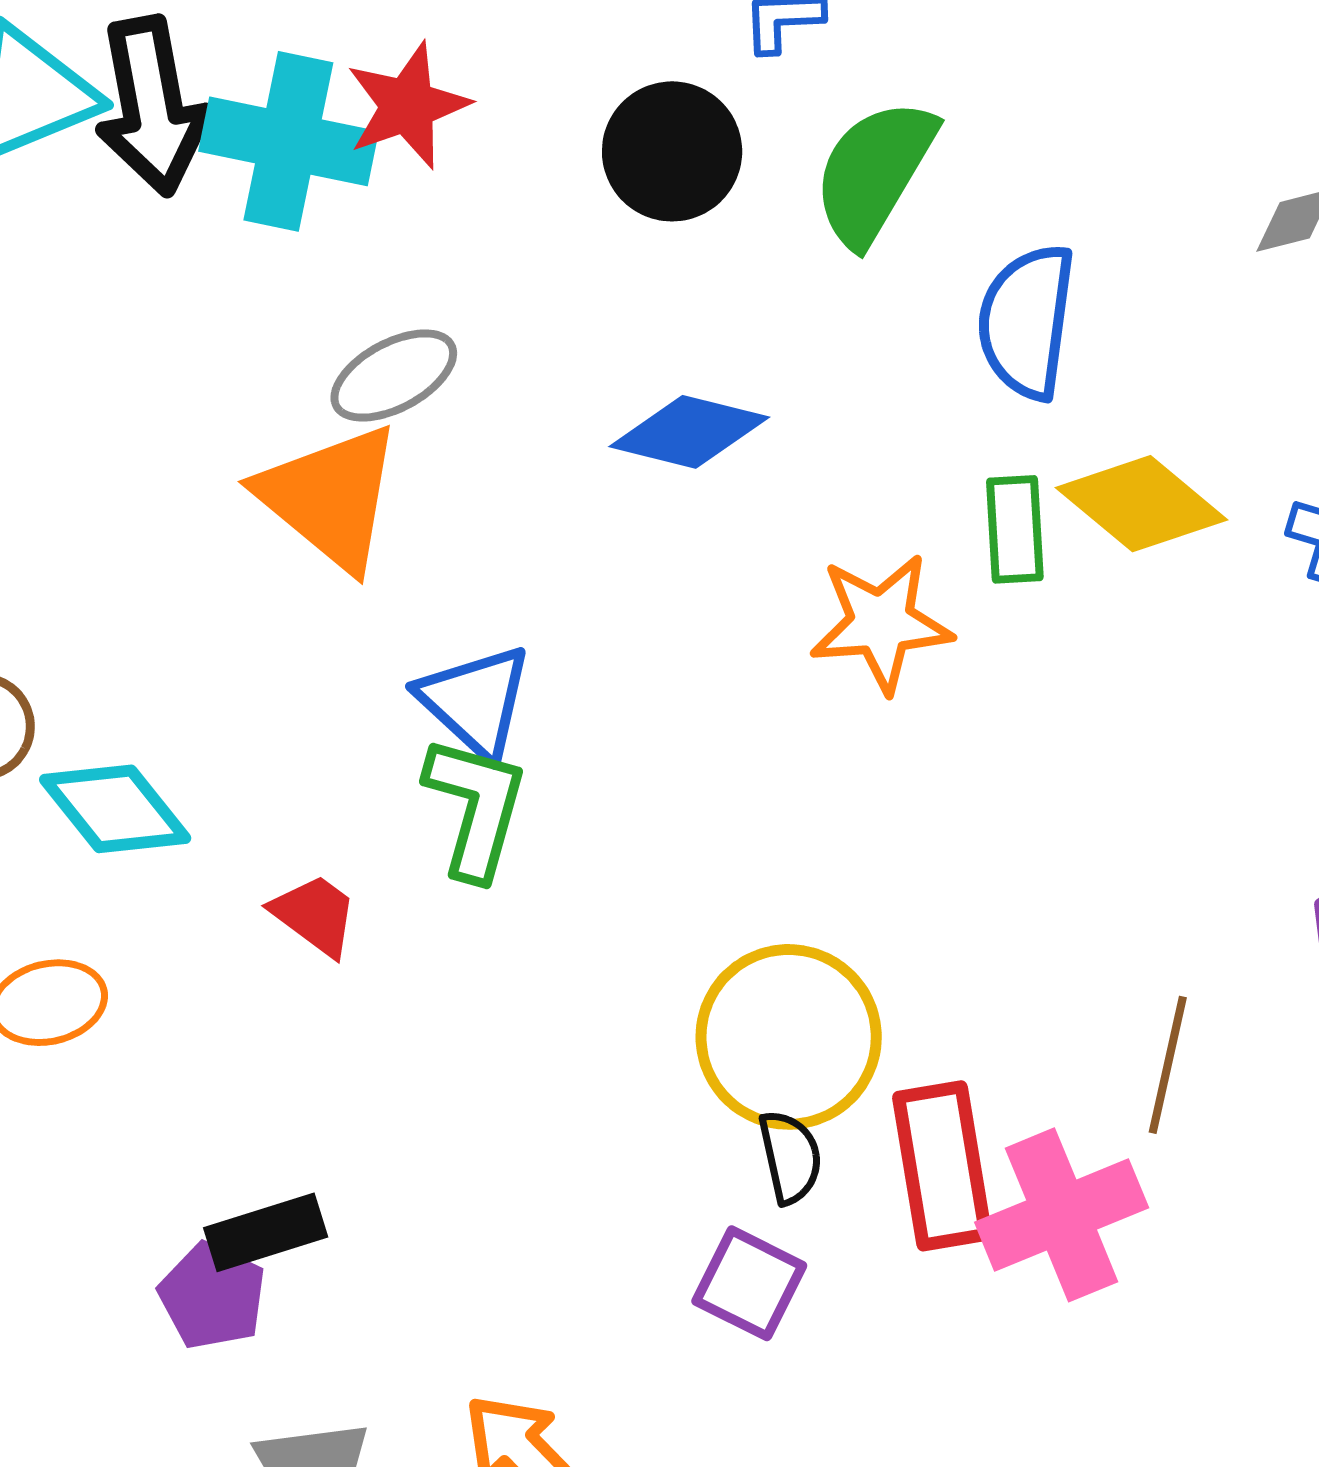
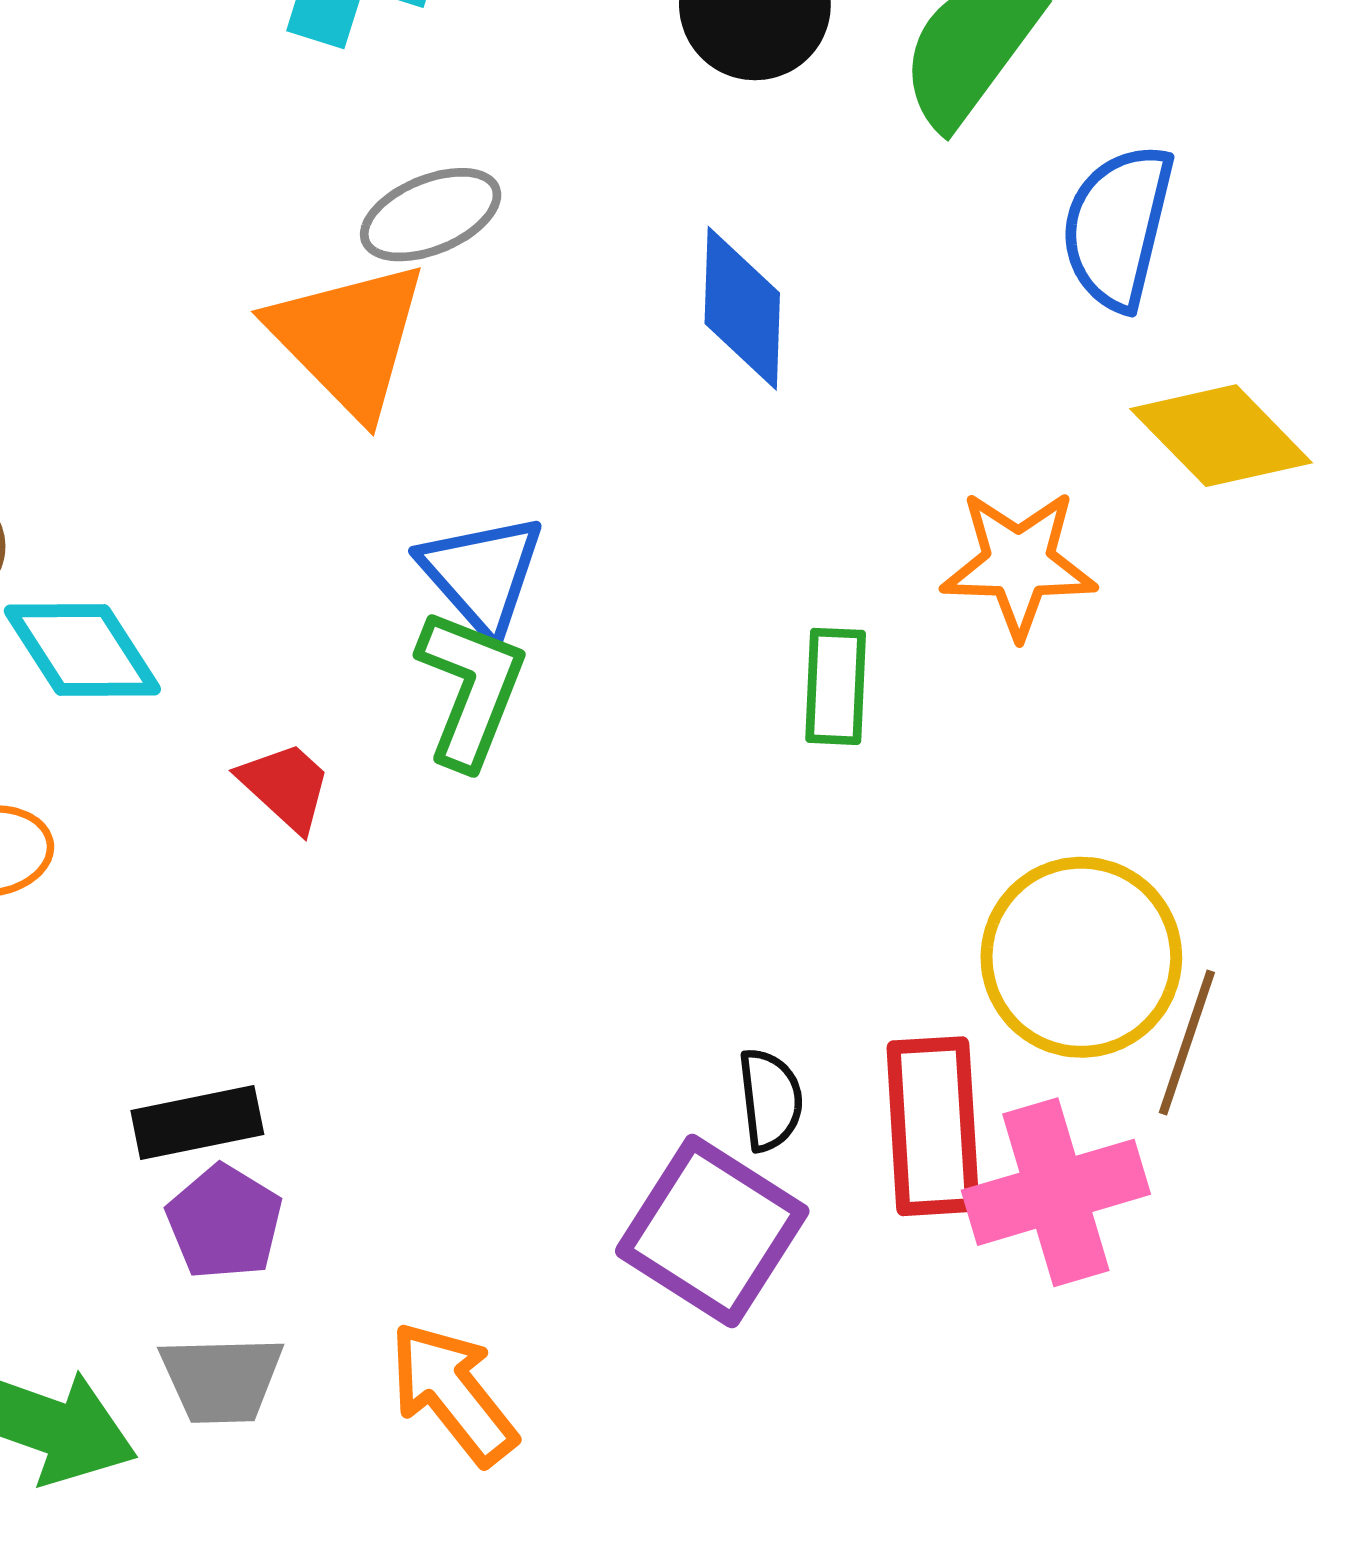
blue diamond: (689, 432) -> (742, 308), turned 72
green rectangle: (1015, 529) -> (836, 686), moved
orange star: (881, 623) -> (1019, 564), moved
yellow circle: (789, 1037) -> (1081, 957), moved
purple square: (749, 1283) -> (712, 1231), size x1.5
purple pentagon: (212, 1296) -> (224, 1222), moved

